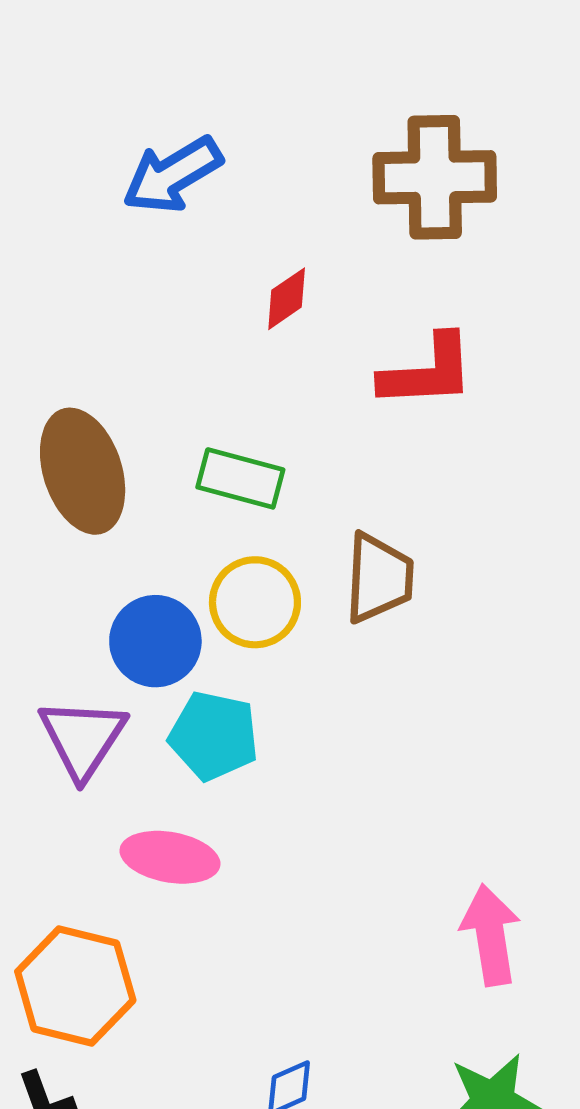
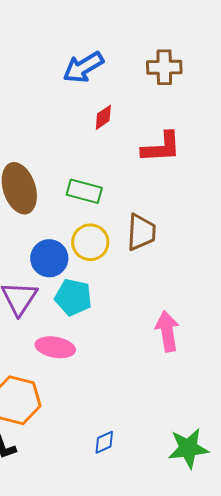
blue arrow: (172, 175) -> (83, 67), moved
brown cross: (435, 177) -> (164, 67), size x0.7
pink arrow: (491, 935) -> (167, 331), moved

